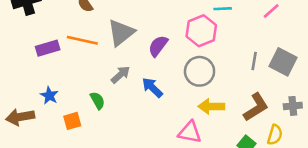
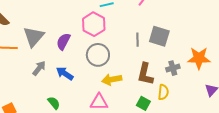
green semicircle: (98, 100) -> (54, 103), moved
brown L-shape: (256, 107) -> (145, 74), turned 145

